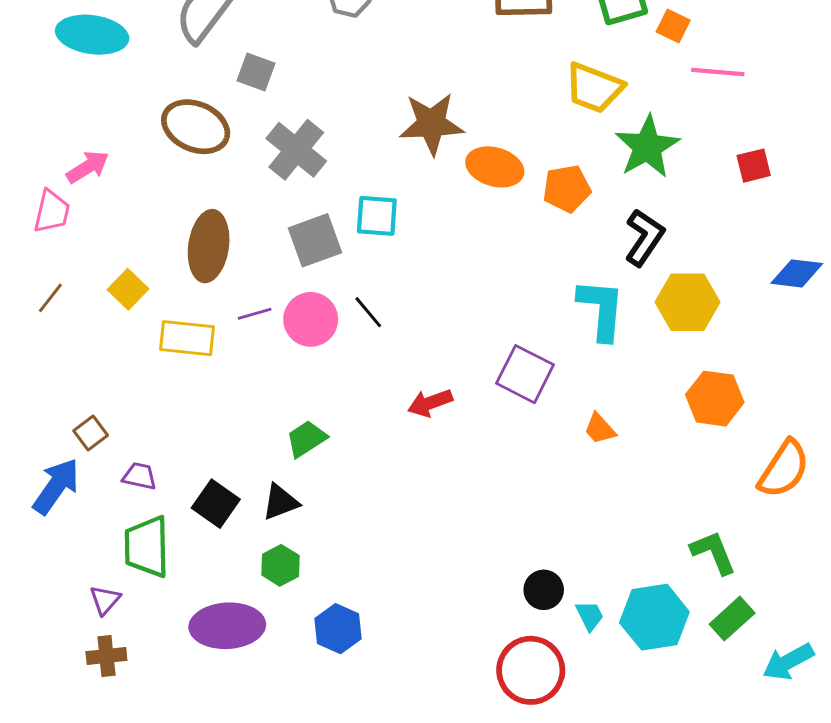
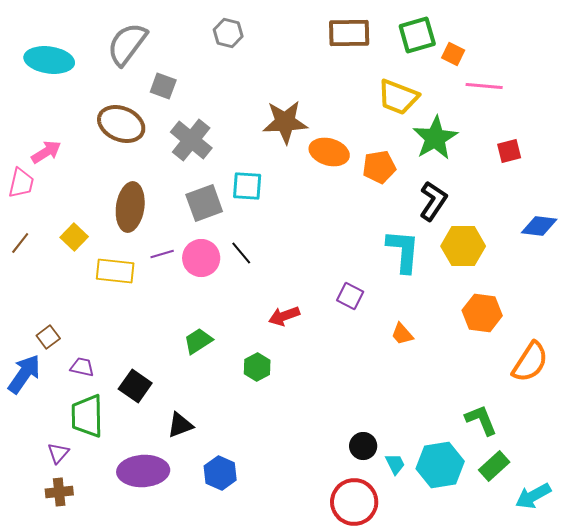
purple square: (525, 374) -> (350, 296), size x0.7
black triangle: (280, 502) -> (180, 425), moved
green hexagon: (280, 565) -> (257, 367), moved

